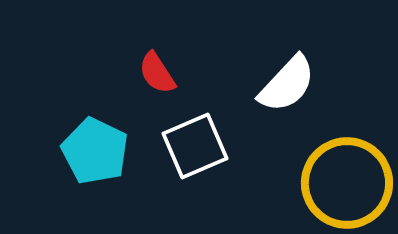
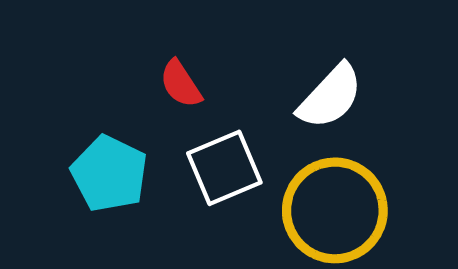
yellow circle: (347, 183) -> (335, 210), moved

